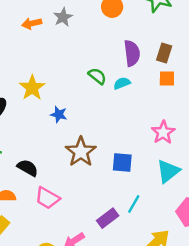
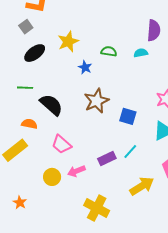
green semicircle: (97, 76) -> (109, 51), moved, turned -42
black semicircle: (28, 168) -> (51, 105), size x1.4
pink trapezoid: (47, 198) -> (62, 144), moved

